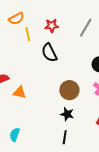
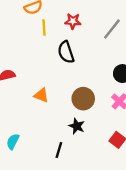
orange triangle: (19, 92) -> (41, 95), moved
black line: (65, 137) -> (59, 150), moved

